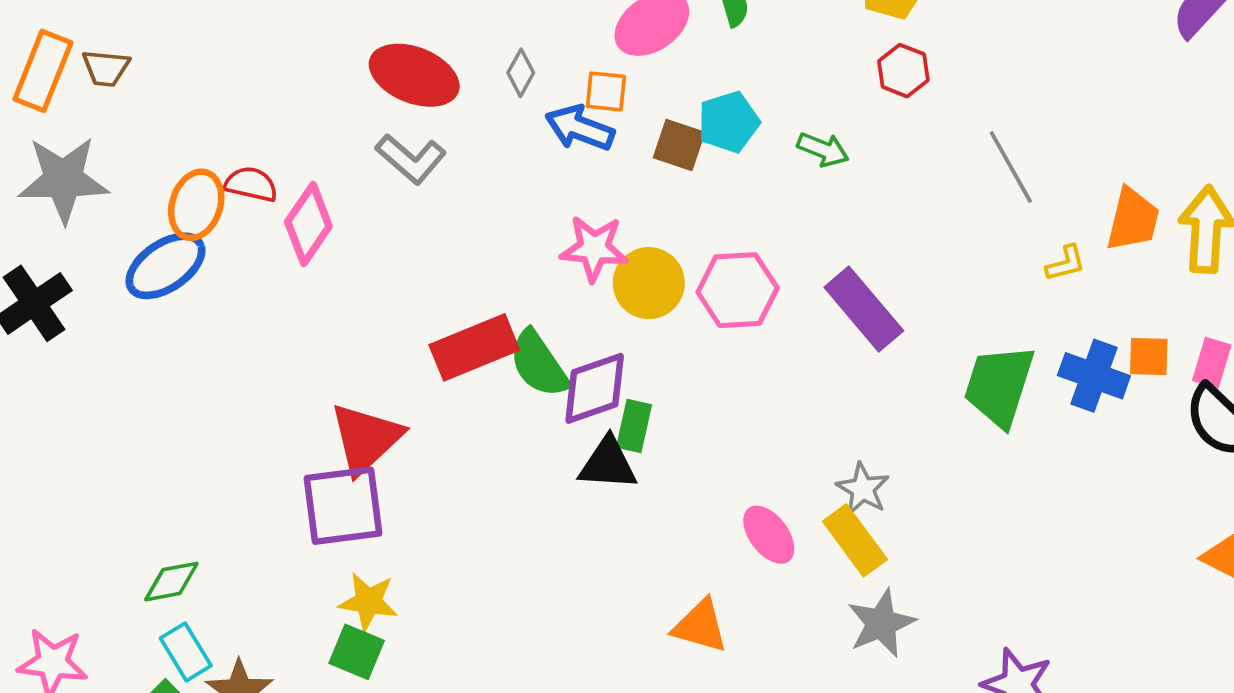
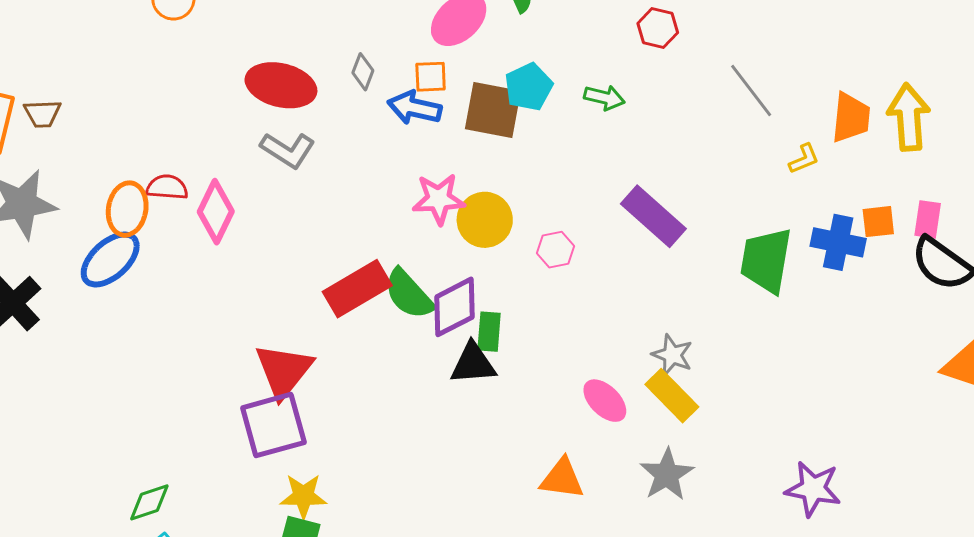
brown square: (679, 145) -> (493, 110), size x1.5
pink hexagon: (738, 290) -> (556, 250), moved, size x0.6
gray star: (881, 623) -> (667, 474), moved

